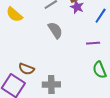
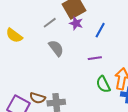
brown semicircle: (26, 69) -> (37, 98), moved

